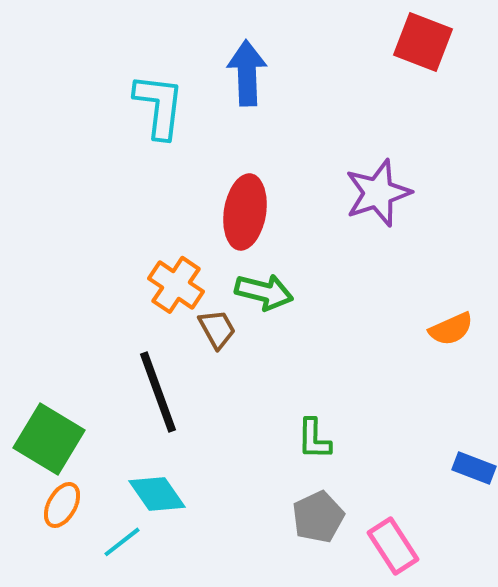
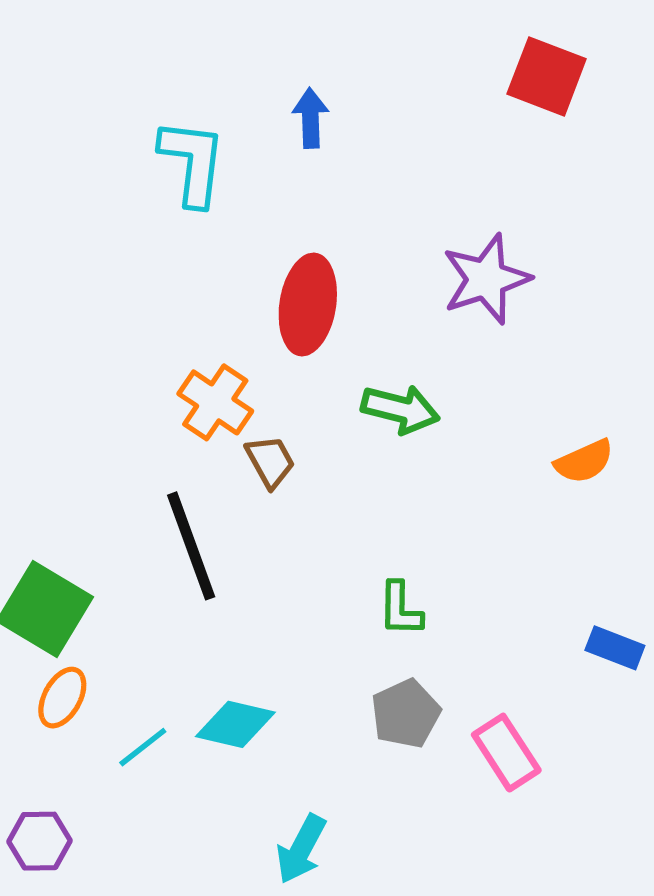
blue arrow: (247, 73) -> (310, 118), size x0.7
green arrow: (264, 292) -> (400, 409), moved
cyan diamond: (157, 494) -> (235, 724), moved, turned -42

